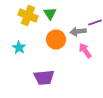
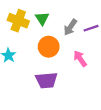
gray arrow: (78, 32) -> (70, 27), moved, turned -49
purple trapezoid: (44, 78) -> (46, 80), moved

